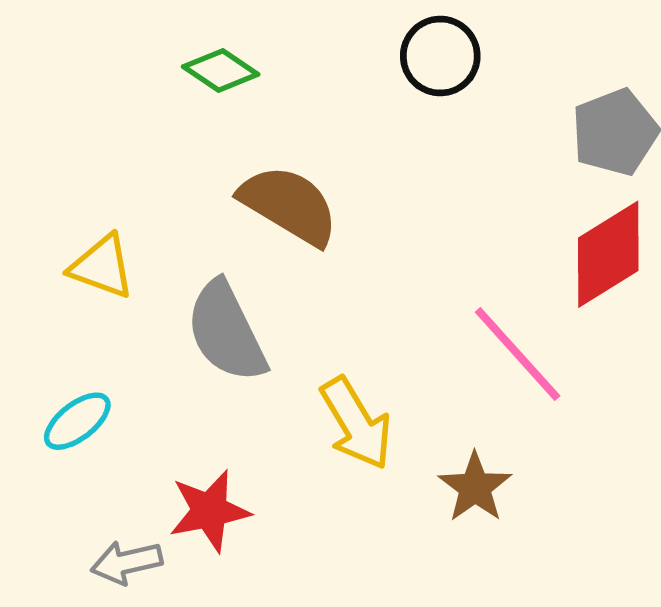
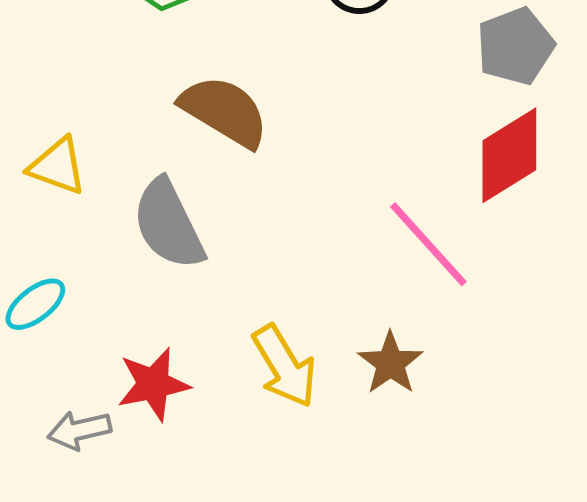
yellow arrow: (356, 423) -> (284, 366), moved

